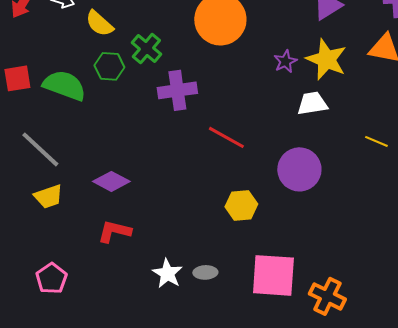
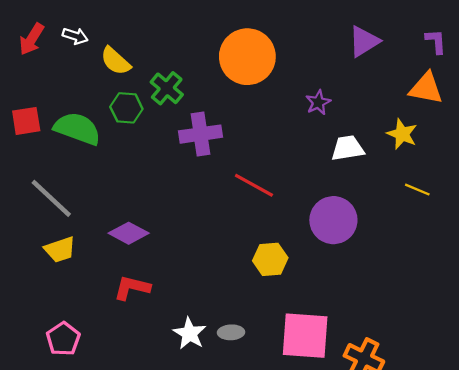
yellow star: (326, 59) -> (402, 134), moved, size x0.7

